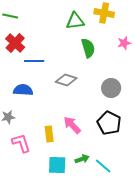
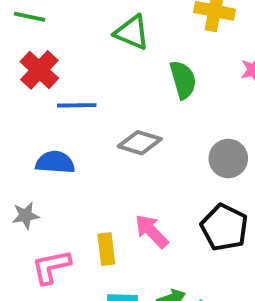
green triangle: (75, 21) -> (132, 33), moved, turned 30
pink L-shape: (21, 143) -> (51, 267), turned -85

